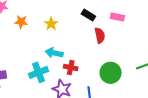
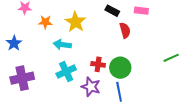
yellow star: (51, 24) -> (75, 22), size x1.5
cyan arrow: (54, 53) -> (62, 45), moved
green circle: (111, 73) -> (120, 68), moved

